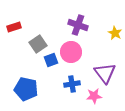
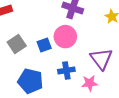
gray square: (38, 44) -> (17, 44), moved
blue pentagon: (26, 89) -> (30, 81), moved

